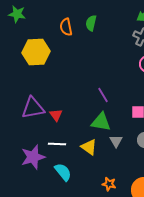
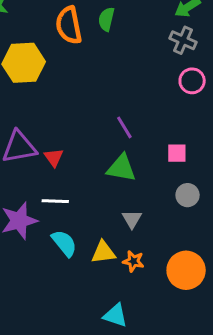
orange semicircle: (66, 27) -> (69, 25), size x1.4
gray triangle: (116, 141) -> (132, 219), moved
yellow triangle: (89, 147) -> (103, 252), moved, turned -42

